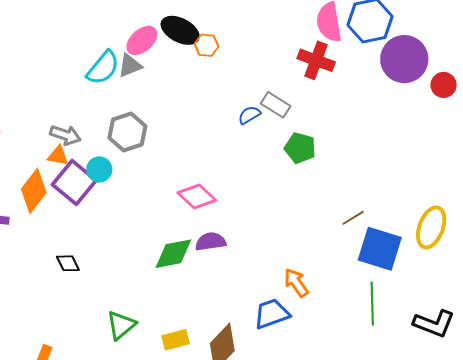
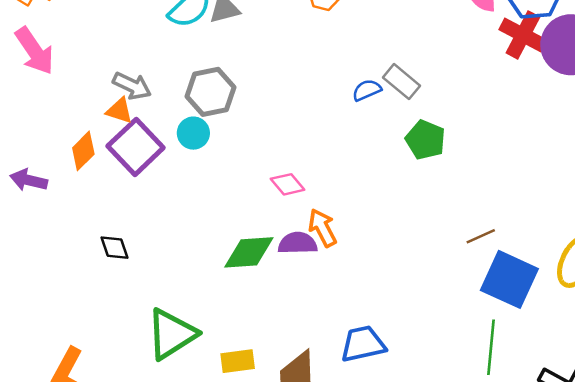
red cross: (316, 60) -> (523, 35), moved
cyan circle: (99, 169) -> (193, 133), moved
orange diamond: (34, 191) -> (83, 151), size x0.7
pink diamond: (197, 197) -> (288, 184), size x0.7
orange arrow: (296, 283) -> (322, 228), moved
green triangle: (121, 325) -> (172, 334), size x1.4

